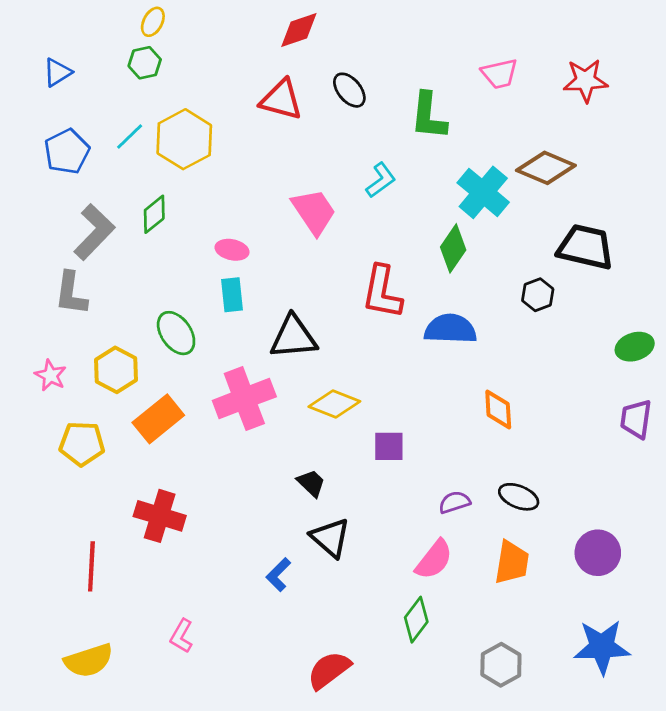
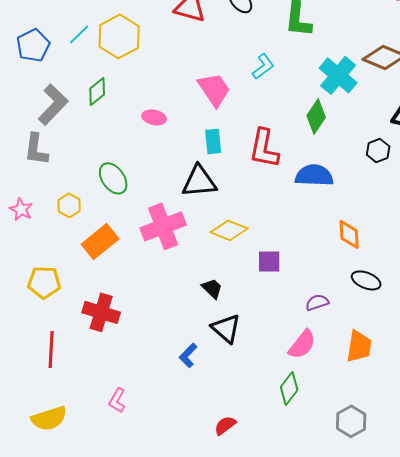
cyan rectangle: (232, 295) -> (213, 141), moved
yellow hexagon: (116, 370) -> (69, 205), size x0.7
yellow pentagon: (82, 444) -> (44, 282), moved
black ellipse: (519, 497) -> (366, 280), moved
red semicircle: (329, 670) -> (225, 425), size x0.7

